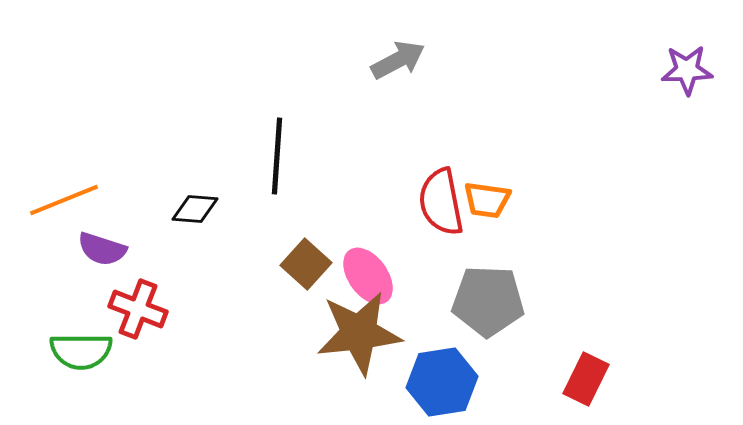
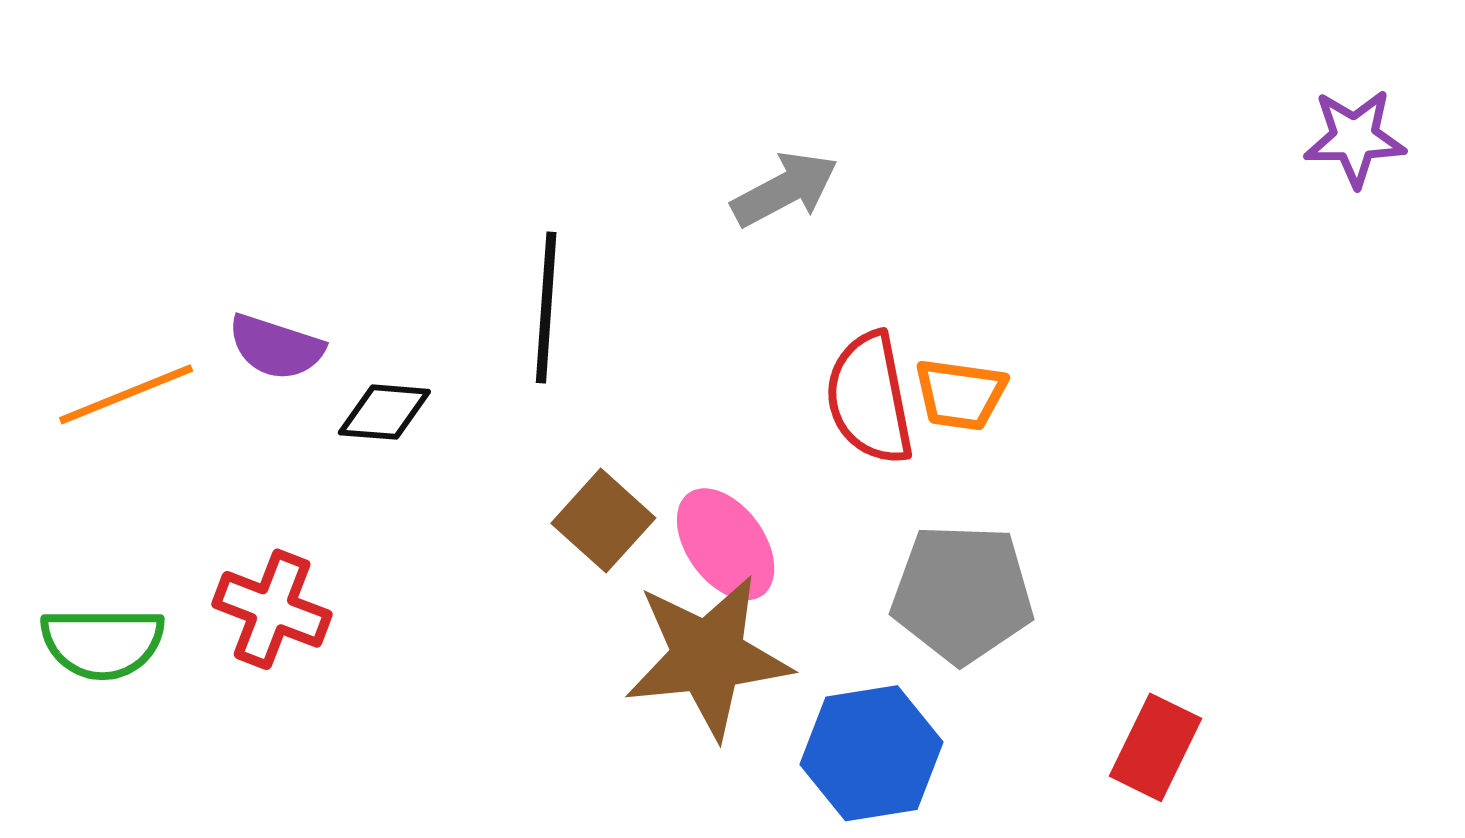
gray arrow: (398, 60) -> (785, 189), moved
purple semicircle: (102, 249) -> (276, 347), moved
green semicircle: (81, 351) -> (102, 643), moved

